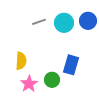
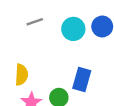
gray line: (39, 22) -> (35, 22), moved

